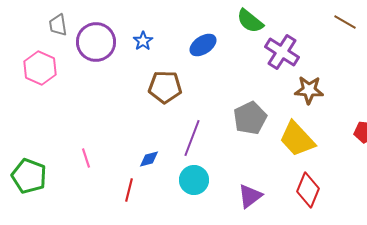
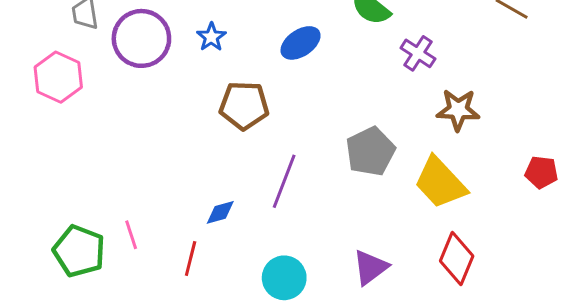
purple cross: (282, 52) -> (418, 53), size x0.7
pink line: (86, 158) -> (131, 235), moved
green pentagon: (29, 176) -> (79, 251), moved
cyan circle: (194, 180) -> (284, 278), moved

